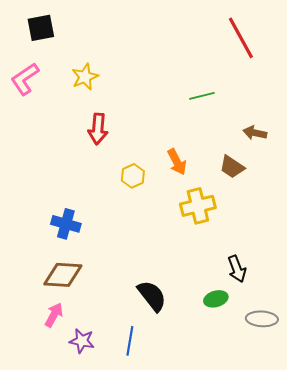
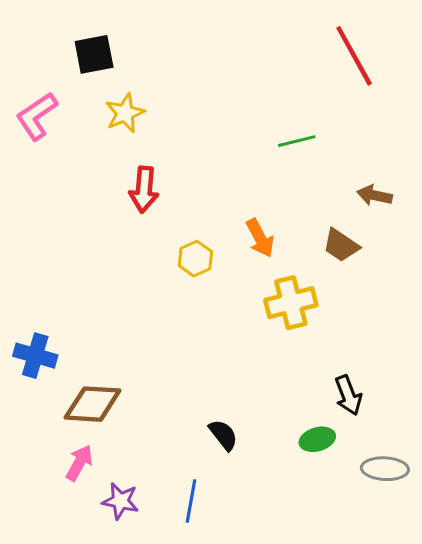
black square: (41, 28) -> (94, 54), moved
blue cross: (66, 224) -> (35, 356), moved
black semicircle: (152, 296) -> (223, 435), size x0.7

